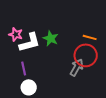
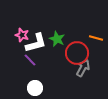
red circle: (86, 55) -> (77, 53), moved
purple line: (24, 68) -> (30, 60), moved, turned -32

